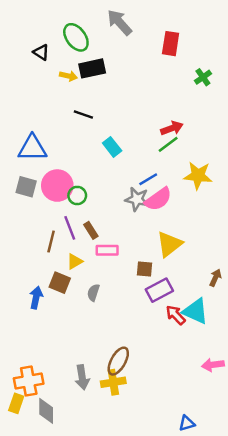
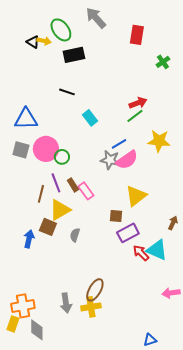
yellow arrow: (68, 76) -> (44, 41), moved
pink rectangle: (107, 250) -> (86, 191), moved, turned 54
yellow triangle: (75, 261) -> (60, 210), size x1.6

